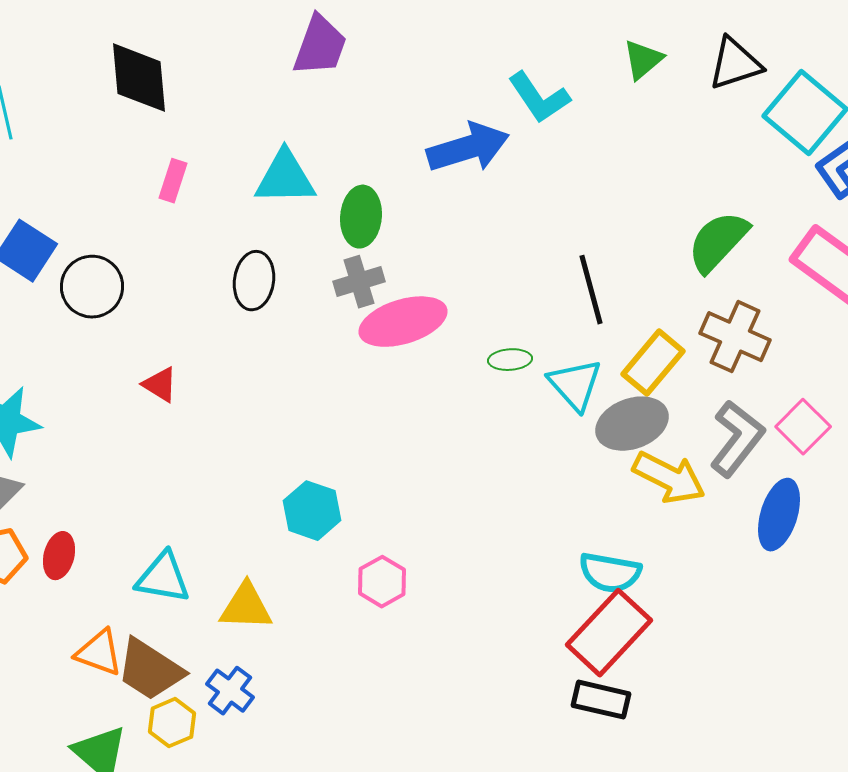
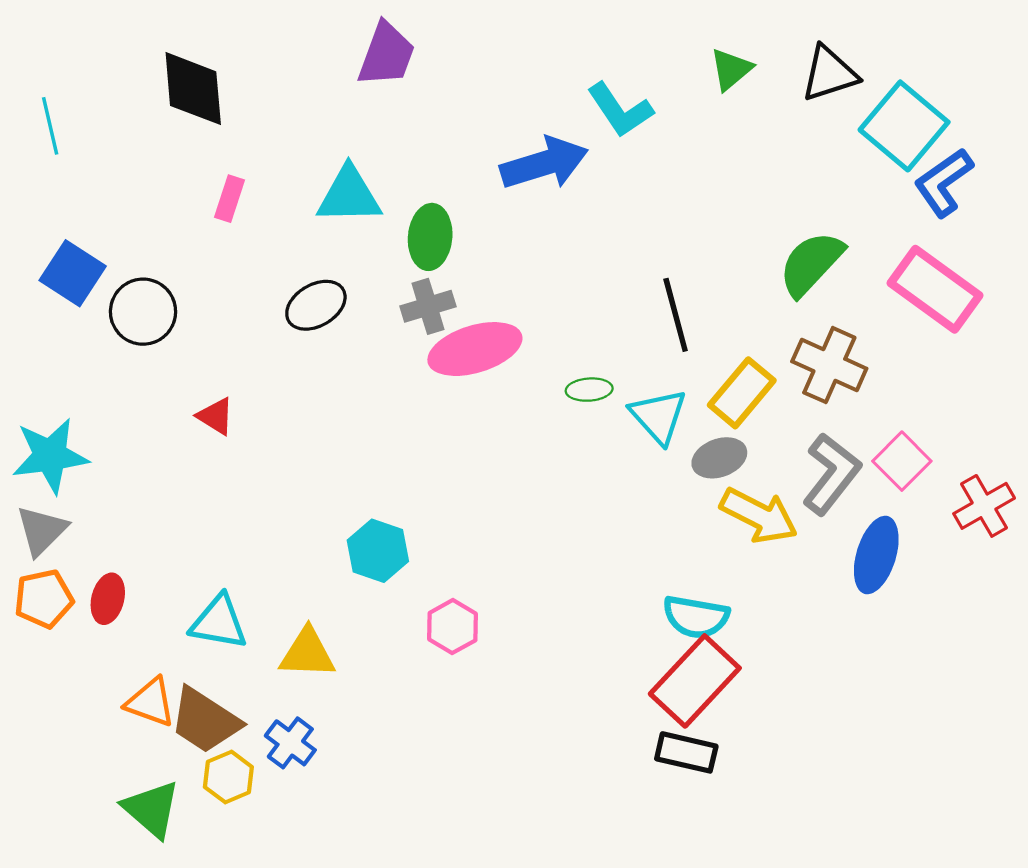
black ellipse: (254, 281) -> (316, 305), turned 52
gray ellipse: (632, 424) -> (719, 458), size x0.7

